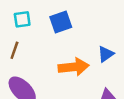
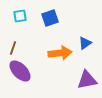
brown line: (14, 50) -> (13, 48), moved

